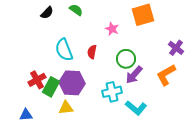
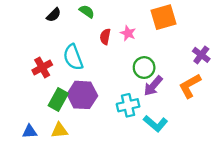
red semicircle: (92, 52) -> (105, 37), moved
red cross: (37, 80) -> (42, 68), moved
yellow triangle: (66, 108) -> (59, 130), moved

